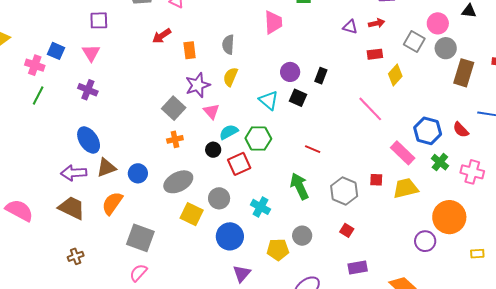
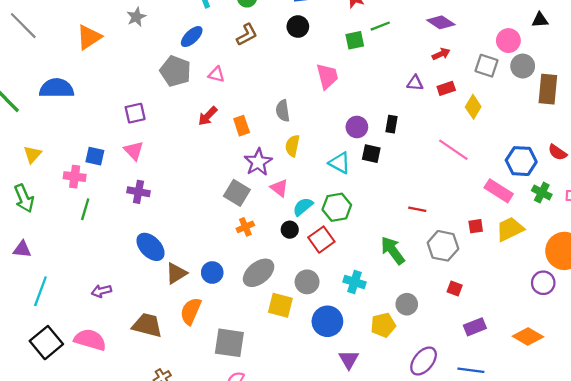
purple triangle: (350, 27) -> (415, 83), moved
red line: (313, 149) -> (417, 209), moved
purple arrow: (74, 173) -> (101, 291), moved, size x0.7

